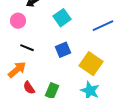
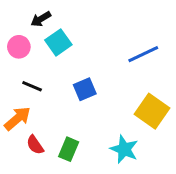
cyan square: (62, 18) -> (58, 42), moved
yellow square: (91, 64) -> (152, 111), moved

